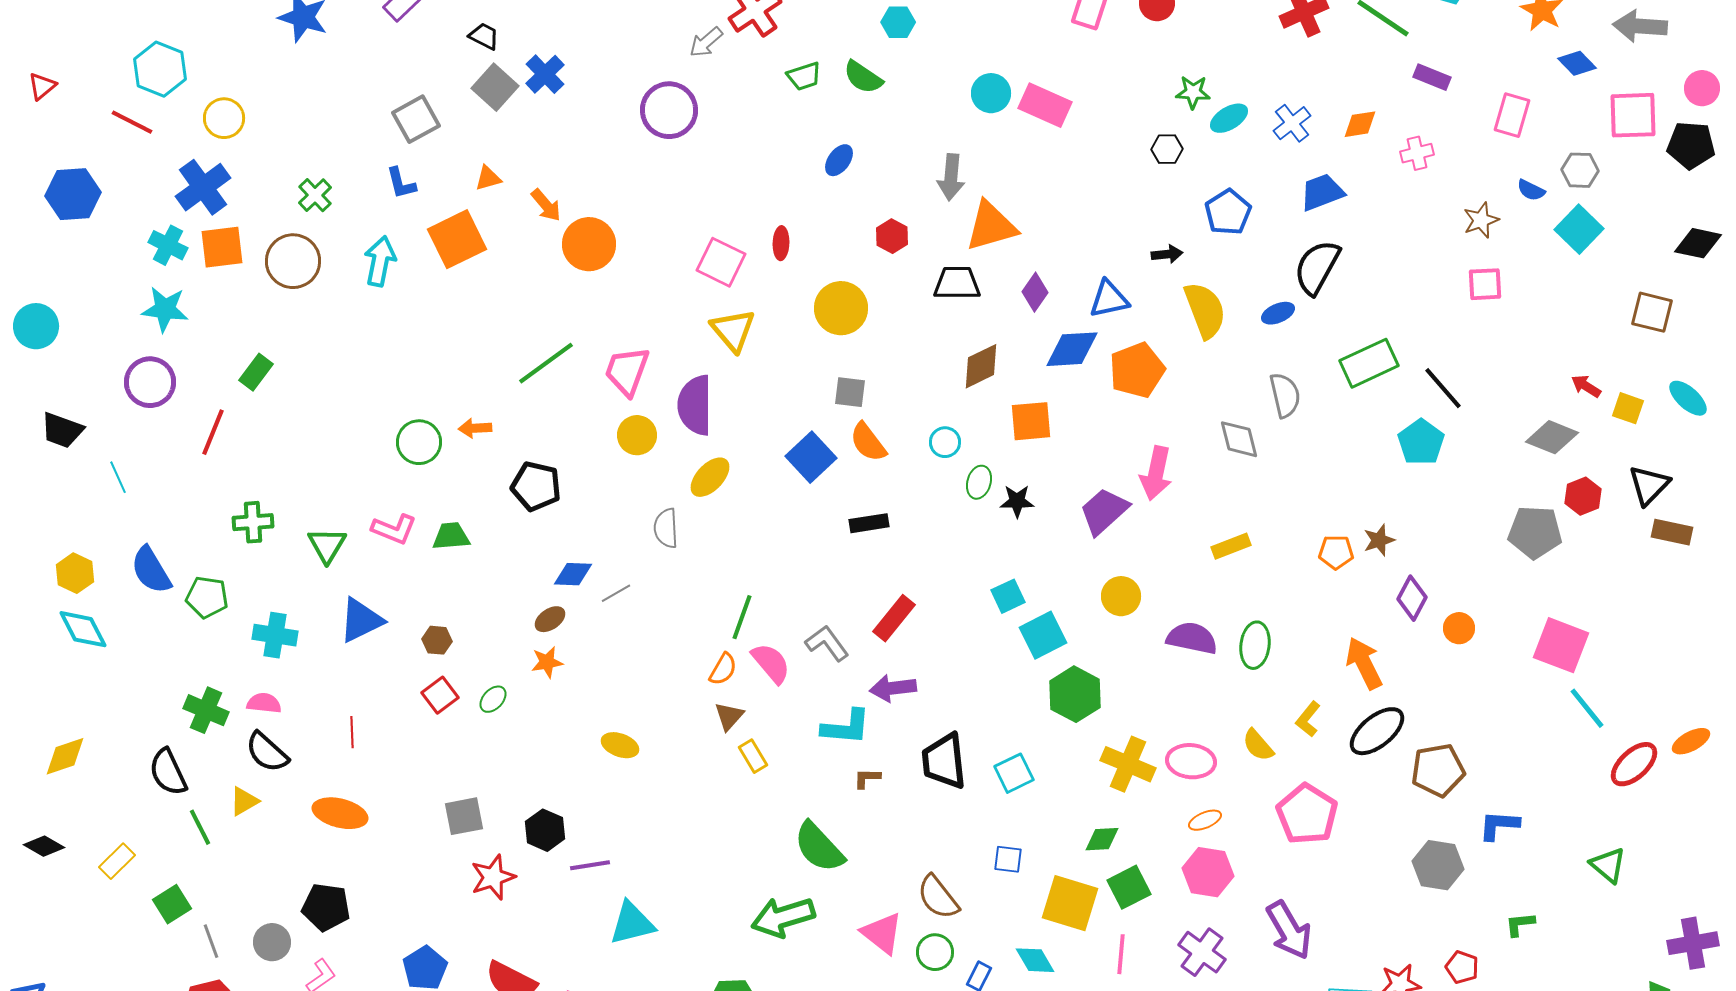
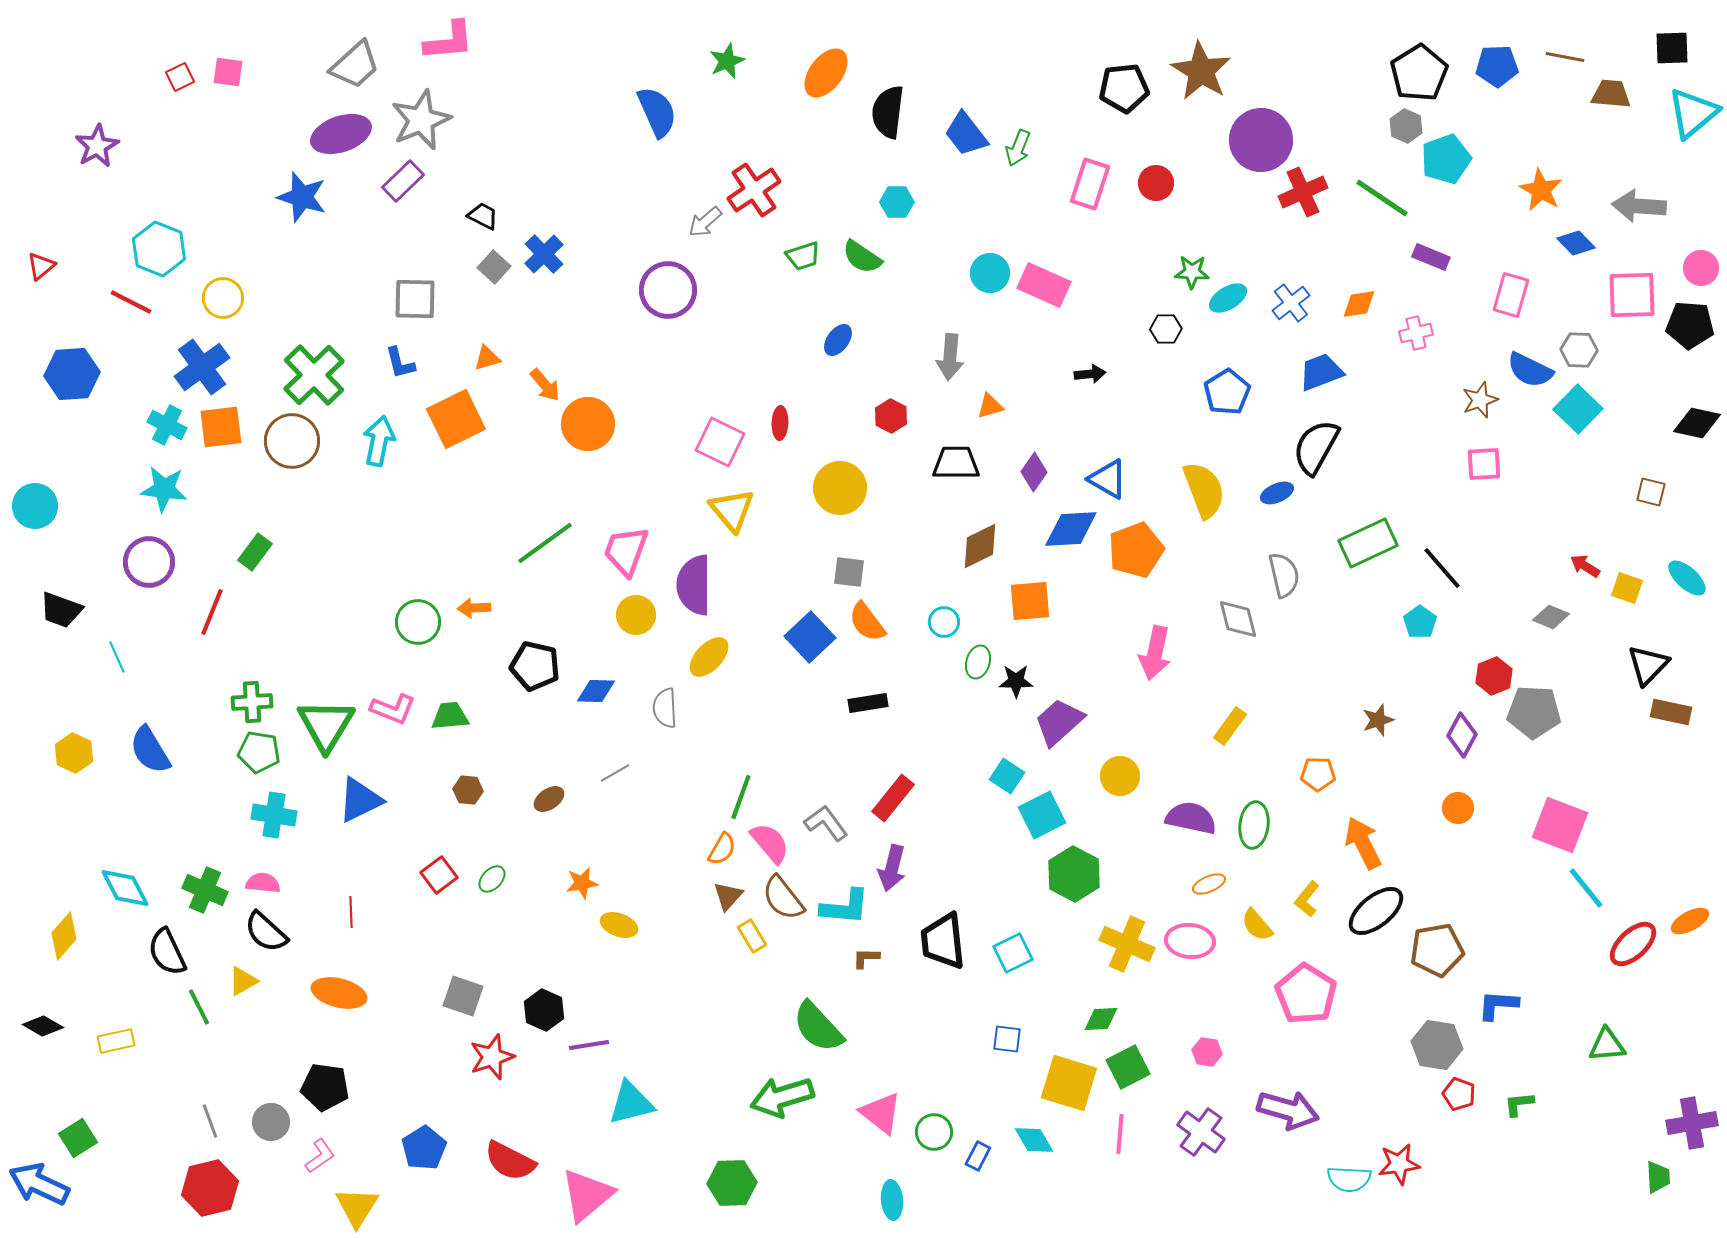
gray square: (495, 87) -> (494, 267), size x0.7
gray square: (416, 119) -> (415, 299), turned 30
blue semicircle: (1531, 190) -> (1530, 370), size x1.6
green cross: (315, 195) -> (314, 375), size x1.8
orange triangle: (991, 226) -> (990, 406), size x0.5
black arrow: (1167, 254) -> (1090, 374), moved
blue triangle: (1109, 299) -> (1108, 479), turned 42
brown square: (1652, 312) -> (1651, 492), size x0.7
gray diamond: (1552, 437) -> (1551, 617), size x0.7
cyan pentagon: (1421, 442) -> (1420, 622), size x0.7
red hexagon: (1583, 496) -> (1494, 676), moved
purple trapezoid: (1104, 511) -> (1059, 722), moved
green triangle: (327, 545) -> (326, 725), size x1.5
yellow rectangle: (1231, 546) -> (1230, 726), turned -33
orange pentagon: (1336, 552) -> (1318, 774), moved
blue diamond: (573, 574) -> (596, 691), moved
cyan square: (1008, 596) -> (1007, 776), turned -32
green pentagon: (207, 597) -> (259, 752), moved
purple diamond: (1412, 598) -> (1462, 735), moved
cyan diamond: (83, 629) -> (125, 888), moved
brown hexagon: (437, 640) -> (468, 790), moved
orange star: (547, 662) -> (582, 883), moved
purple arrow: (893, 688) -> (892, 868), turned -69
yellow diamond: (65, 756) -> (64, 936), turned -30
gray square: (464, 816) -> (463, 996), turned 30
orange ellipse: (1205, 820) -> (1209, 884), moved
yellow rectangle: (117, 861) -> (116, 1041), turned 33
green triangle: (1608, 865) -> (1607, 1045), turned -45
pink hexagon: (1208, 872) -> (1207, 1052), size x0.6
brown semicircle: (938, 897) -> (783, 898), moved
green square: (172, 904) -> (78, 1138), moved
purple arrow: (1289, 930) -> (1288, 1110), turned -44
red pentagon: (1462, 967) -> (1459, 1094), moved

